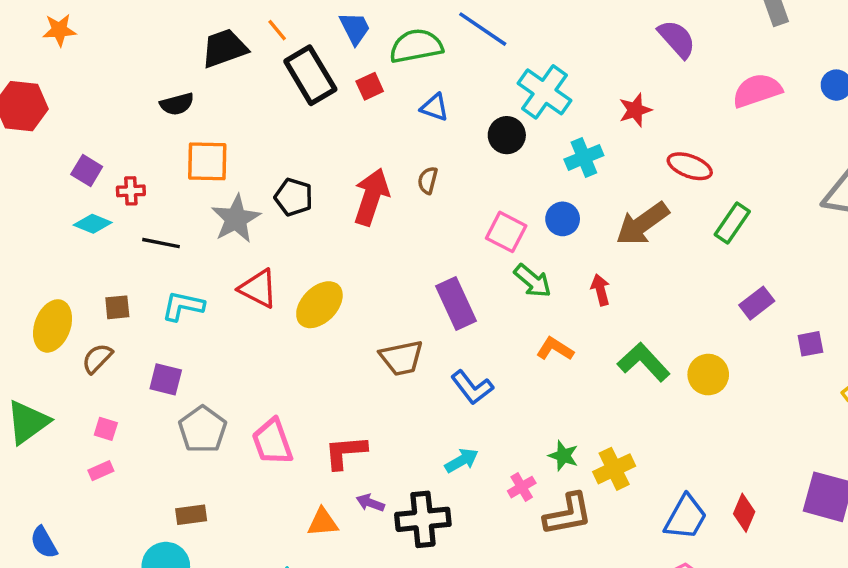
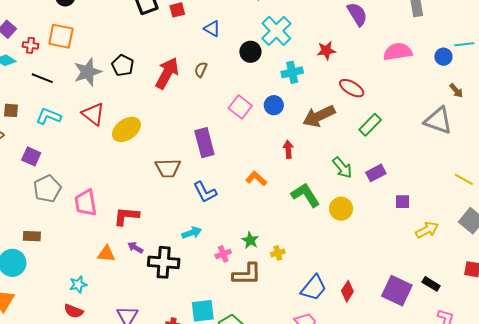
orange square: (207, 161) -> (61, 36), moved
green arrow: (533, 281) -> (342, 168), moved
yellow cross: (614, 469) -> (278, 253), size x0.6

